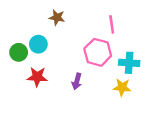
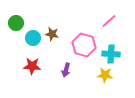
brown star: (57, 17) -> (52, 34), moved
pink line: (112, 24) -> (109, 21), moved, turned 56
green circle: (19, 52) -> (16, 23), moved

